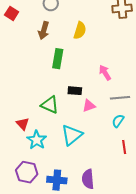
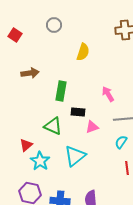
brown arrow: (44, 30) -> (30, 73), moved, turned -114
green rectangle: (58, 59) -> (61, 91), moved
red triangle: (23, 124) -> (26, 145), turned 32

